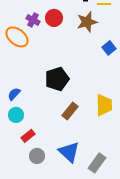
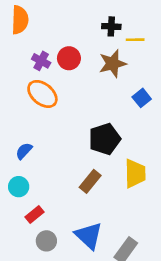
orange ellipse: (17, 37) -> (42, 94), moved
black pentagon: (57, 79) -> (105, 139), moved
blue semicircle: (14, 94) -> (24, 151), moved

